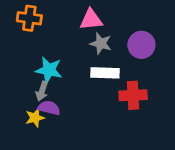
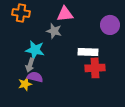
gray star: (101, 43) -> (54, 31), moved
purple circle: (141, 45) -> (110, 25), moved
white rectangle: (105, 73) -> (88, 52), moved

